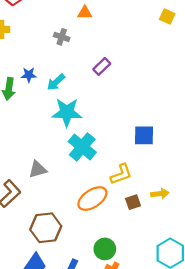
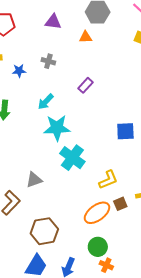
orange triangle: (85, 13) -> (86, 37), moved
blue star: (29, 75) -> (19, 71), moved
blue square: (144, 135) -> (125, 131), moved
orange ellipse: (92, 199) -> (97, 213), moved

